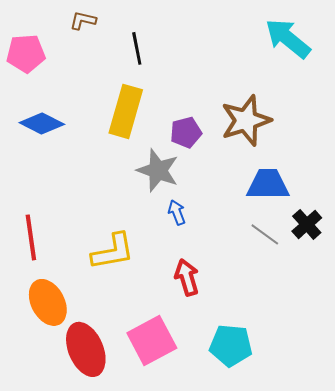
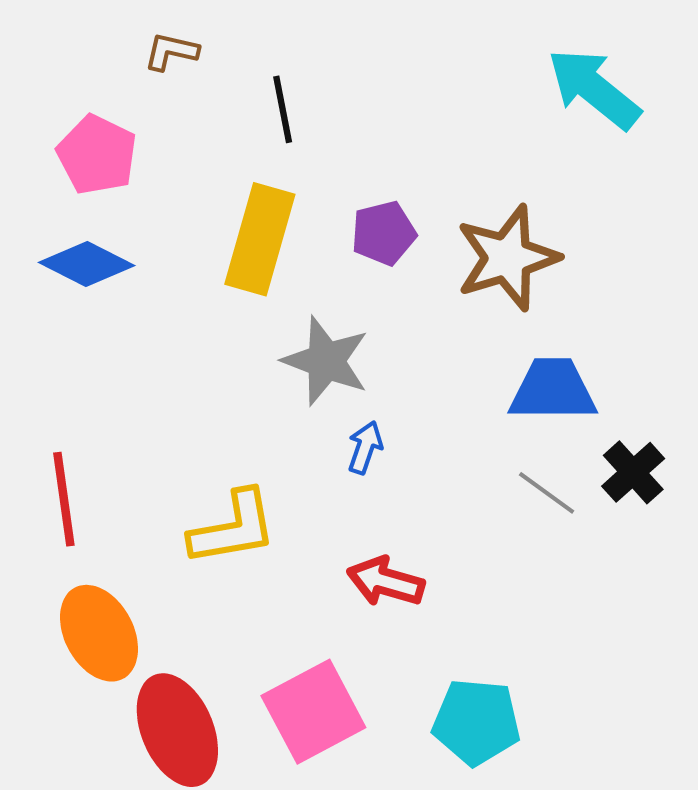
pink pentagon: (26, 53) -> (97, 155), moved, turned 30
purple pentagon: (186, 132) -> (384, 233), moved
blue arrow: (177, 212) -> (365, 448), turned 40
red arrow: (187, 277) -> (386, 582), turned -57

